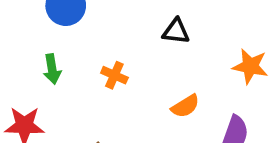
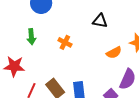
orange semicircle: (185, 106) -> (114, 53), moved

